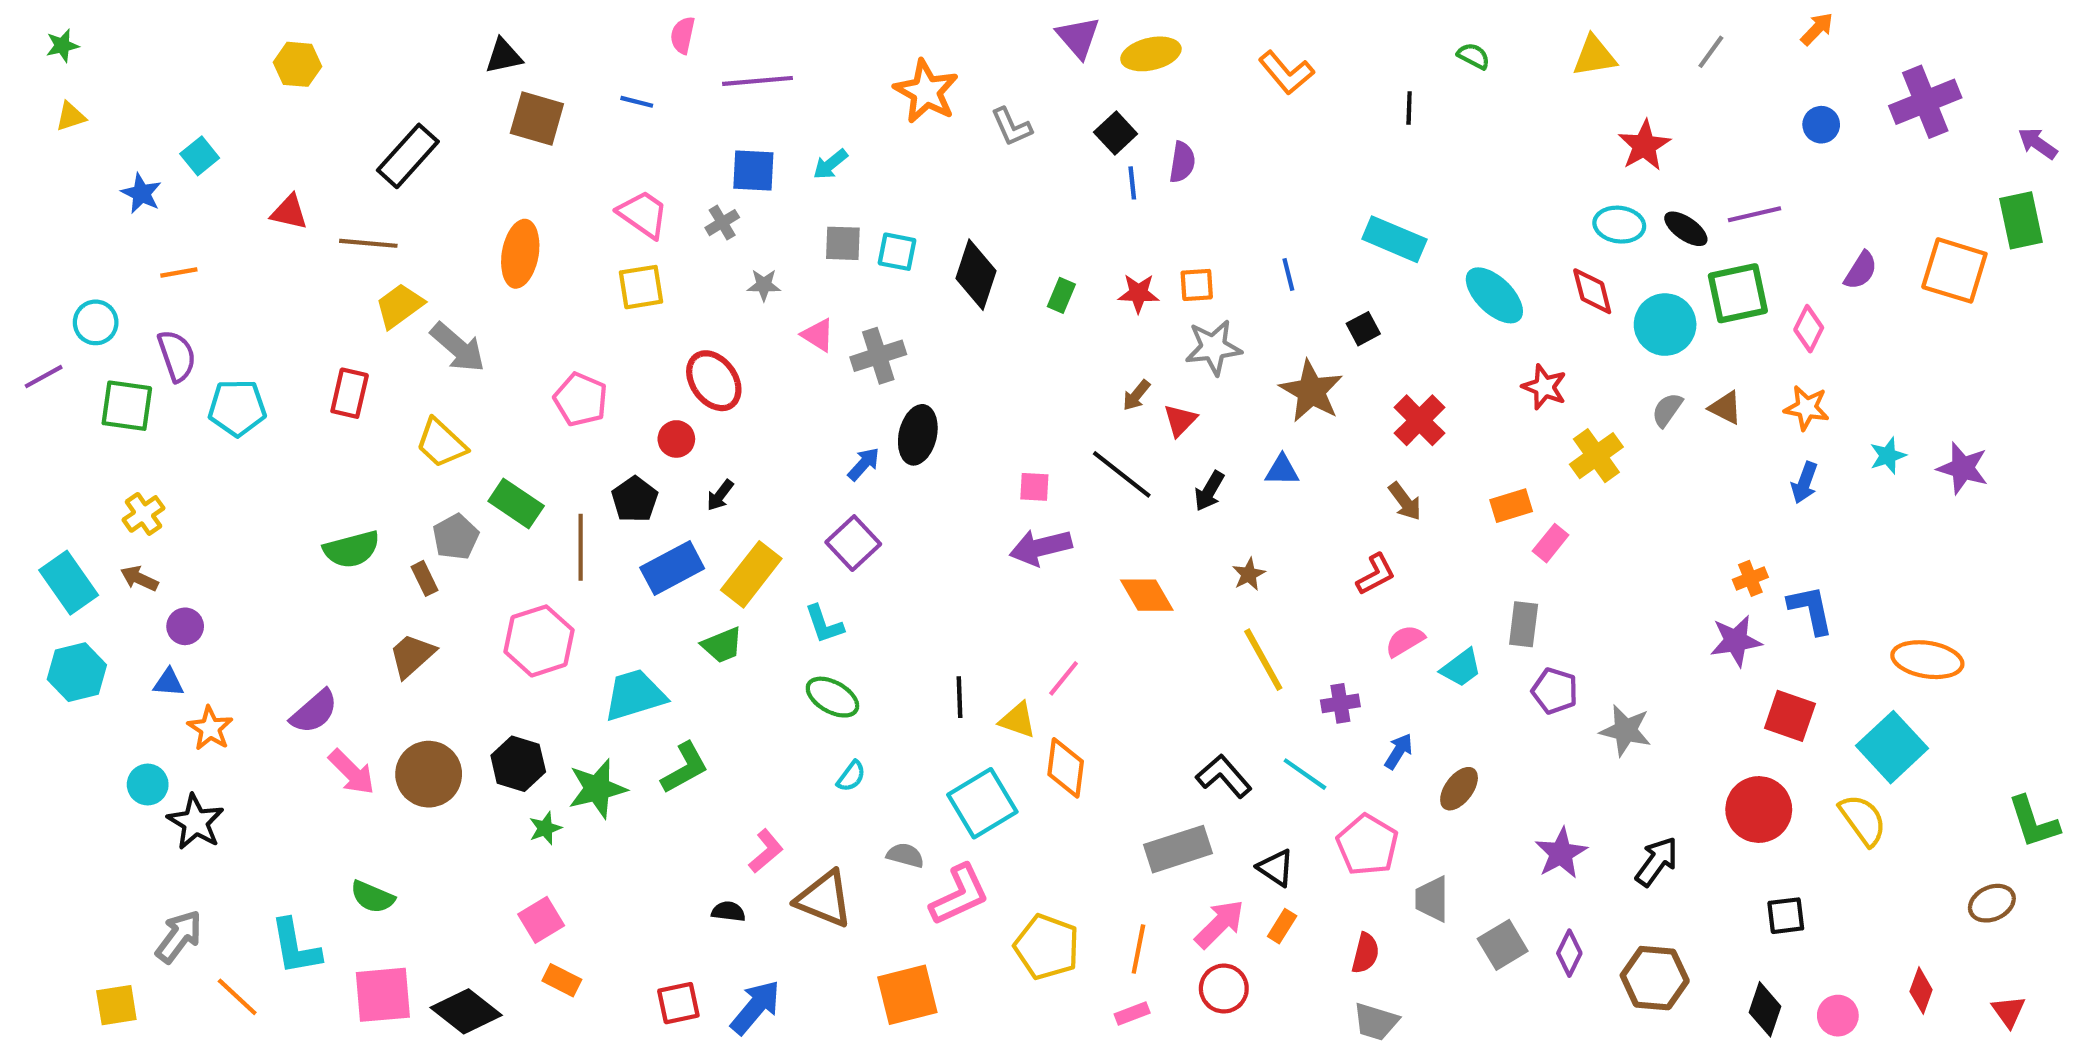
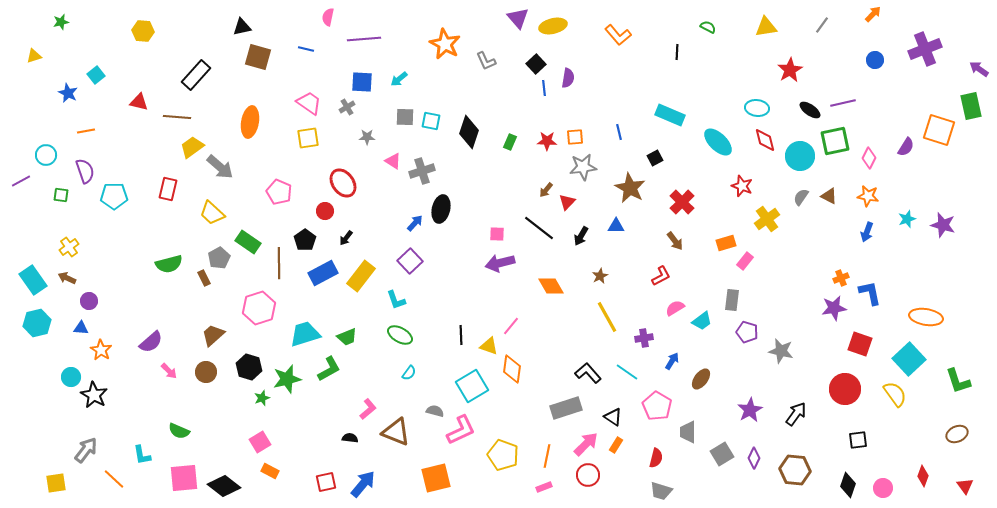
green star: (62, 46) -> (61, 22), moved
cyan ellipse: (1619, 225) -> (757, 108), moved
purple semicircle: (1861, 270) -> (906, 147), moved
green square: (127, 406) -> (61, 195), size x0.6
green trapezoid: (722, 645) -> (347, 337), moved
brown trapezoid: (412, 655) -> (213, 335), moved
pink arrow: (352, 772) -> (169, 371), size x0.7
brown circle: (429, 774) -> (206, 372), size x0.7
green L-shape: (2033, 822) -> (958, 381), moved
cyan L-shape: (295, 947) -> (142, 455), size x0.7

